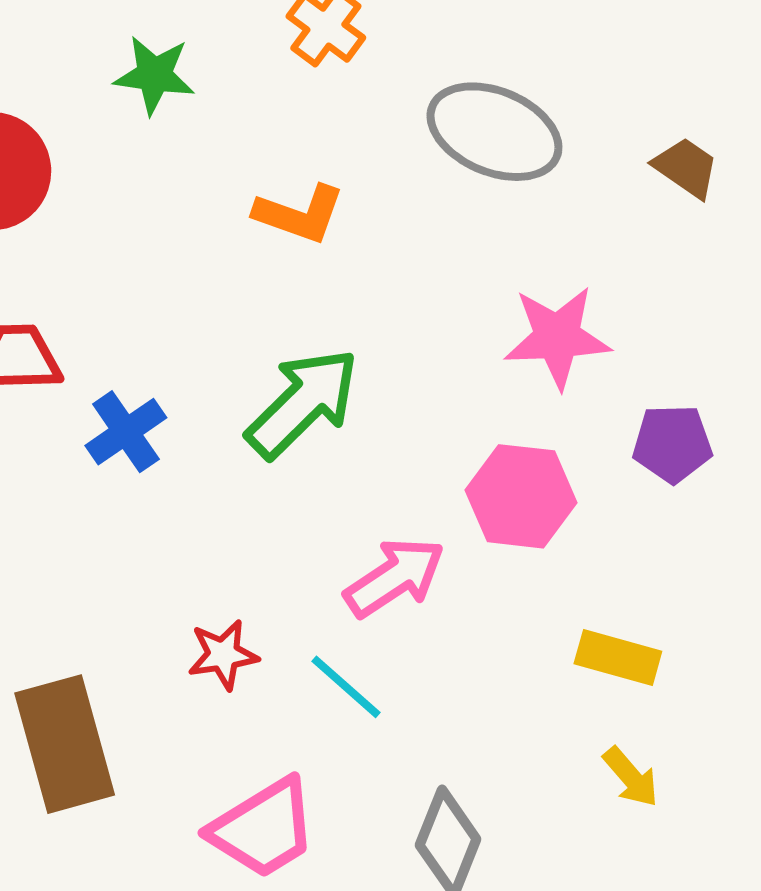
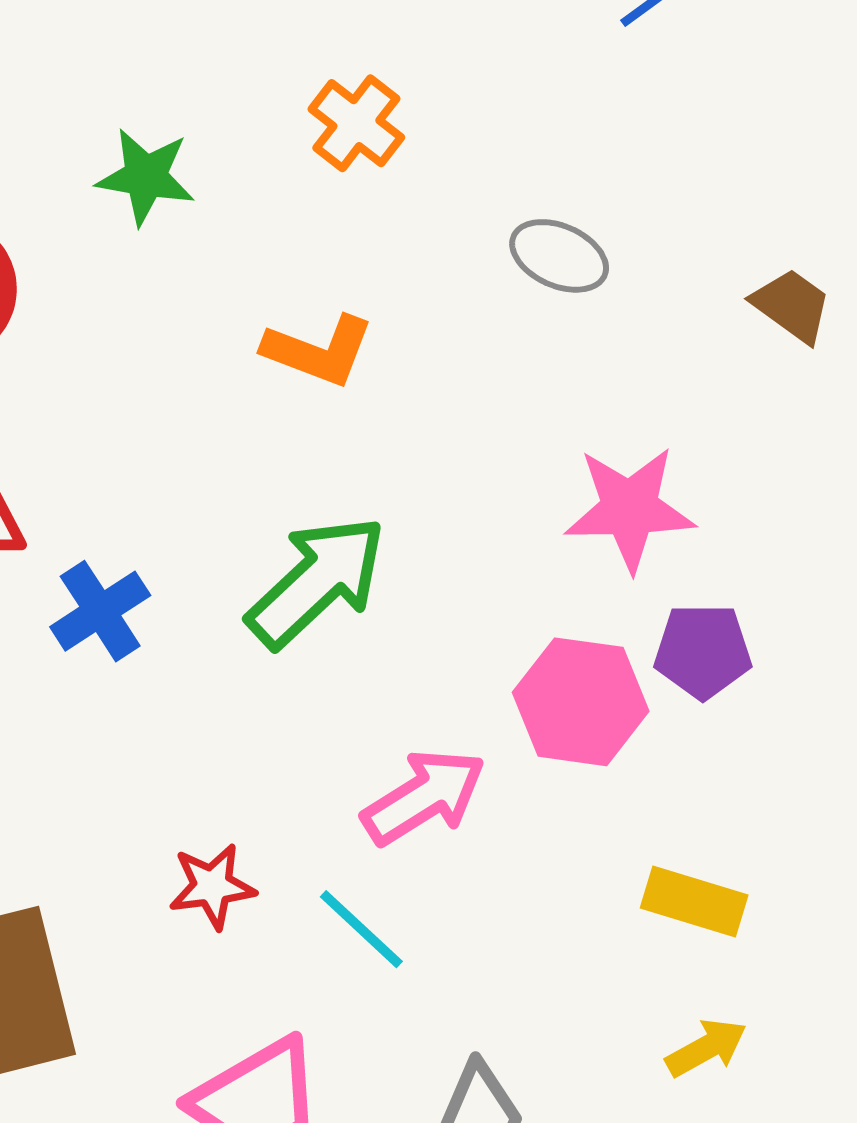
gray ellipse: (494, 132) -> (559, 256), size x0.6
purple pentagon: (672, 444) -> (703, 651), moved
yellow arrow: (631, 777) -> (706, 1048), turned -80

